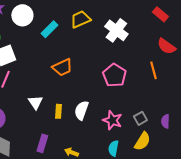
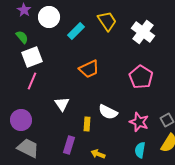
yellow trapezoid: (80, 19) -> (107, 21), turned 80
white semicircle: (81, 110) -> (108, 112), turned -84
yellow rectangle: (58, 111) -> (87, 124), moved

